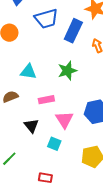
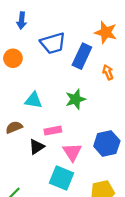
black triangle: (31, 126) -> (37, 147), moved, turned 35
cyan square: (54, 144) -> (61, 178), size x1.6

